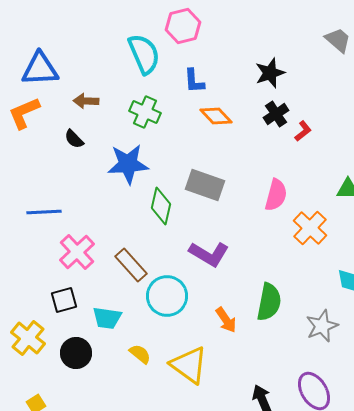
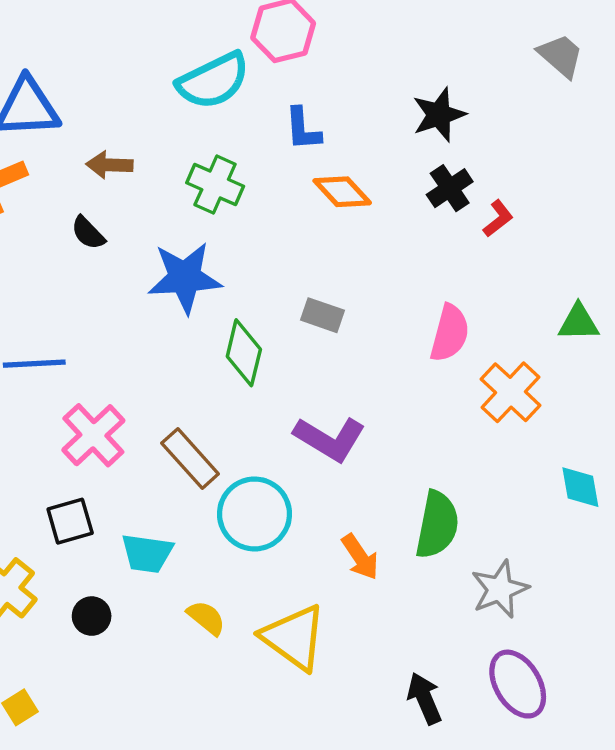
cyan semicircle: (144, 54) -> (213, 81), turned 87
gray rectangle: (205, 185) -> (323, 315), size x0.6
gray star: (322, 326) -> (500, 589), moved
black circle: (76, 353) -> (92, 616), size x0.7

